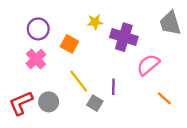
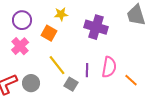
yellow star: (95, 22) -> (61, 14), moved
pink semicircle: (148, 65) -> (109, 67), moved, turned 140

